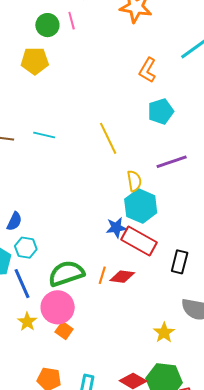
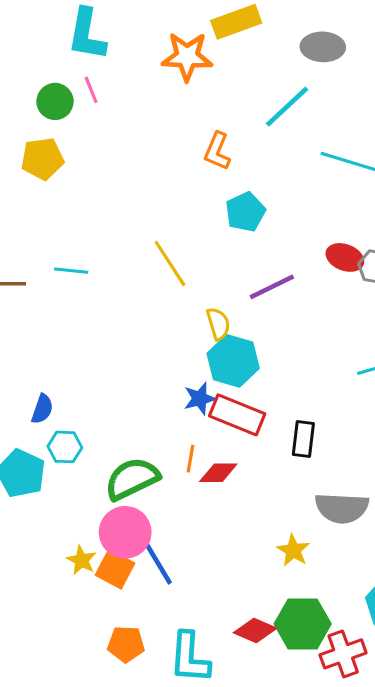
orange line: (102, 275) -> (190, 459), moved
blue line: (22, 284) -> (158, 563), moved
orange square: (64, 330) -> (115, 569), moved, size x1.4

